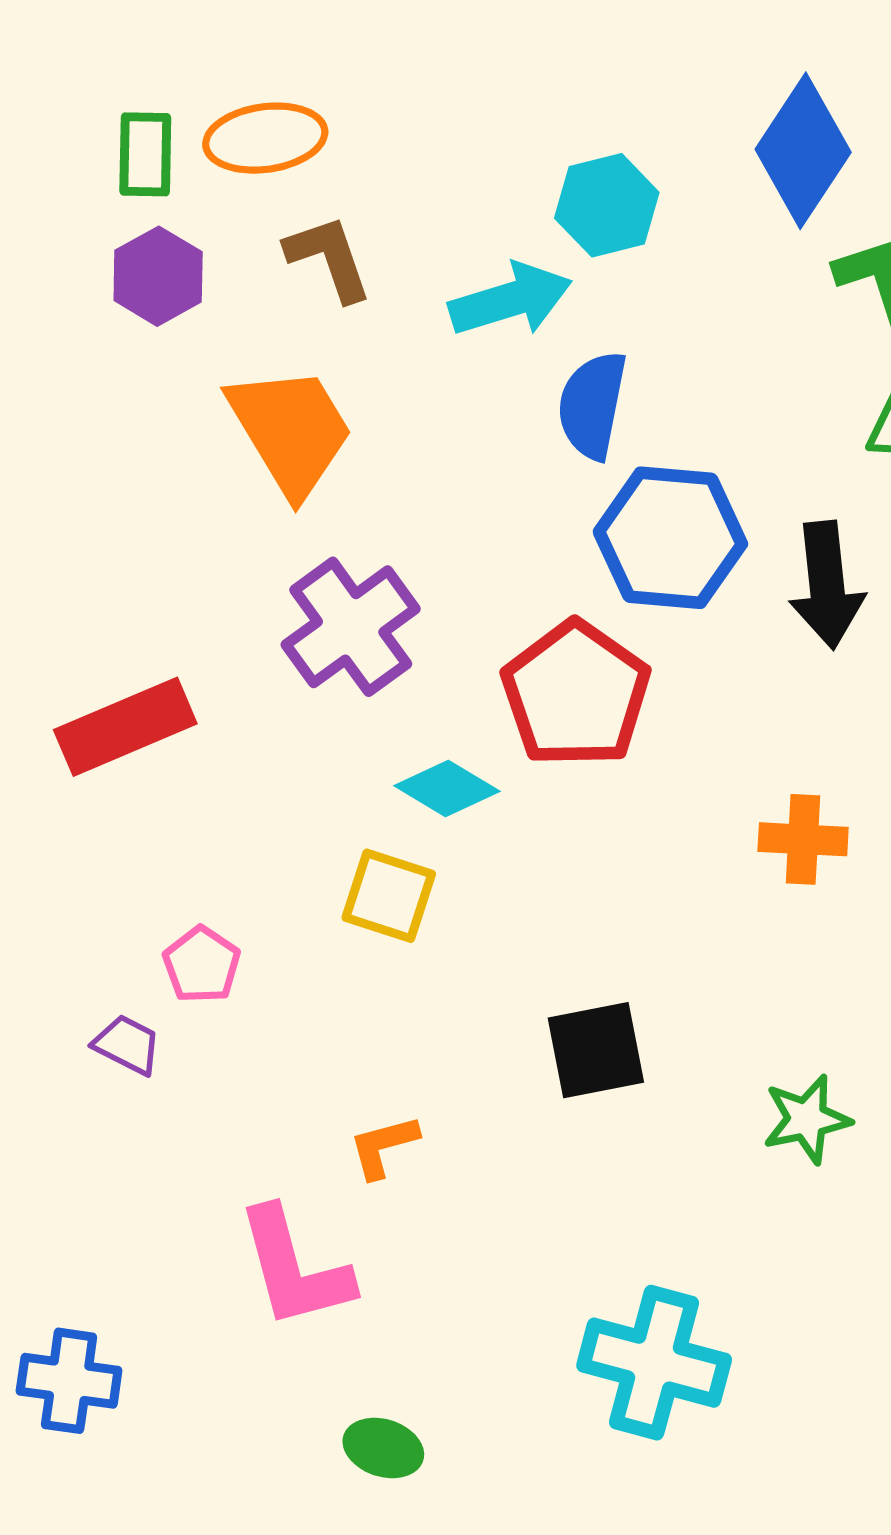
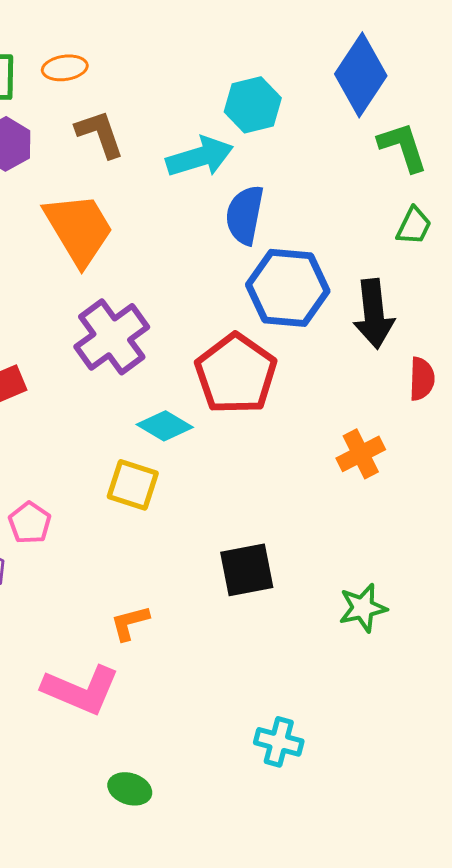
orange ellipse: (265, 138) -> (65, 68), size x0.7
orange cross: (803, 839) -> (361, 454), turned -30
pink L-shape: (294, 1268) -> (81, 690), turned -52
cyan cross: (654, 1363) -> (279, 742), size x0.6

